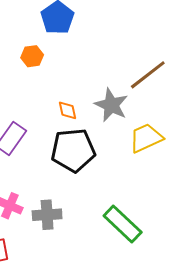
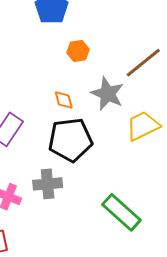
orange hexagon: (32, 56) -> (78, 51), moved
gray cross: (47, 215) -> (48, 184), moved

